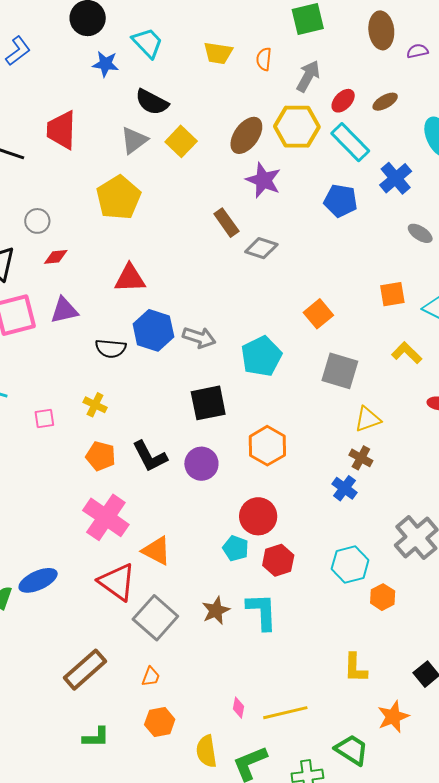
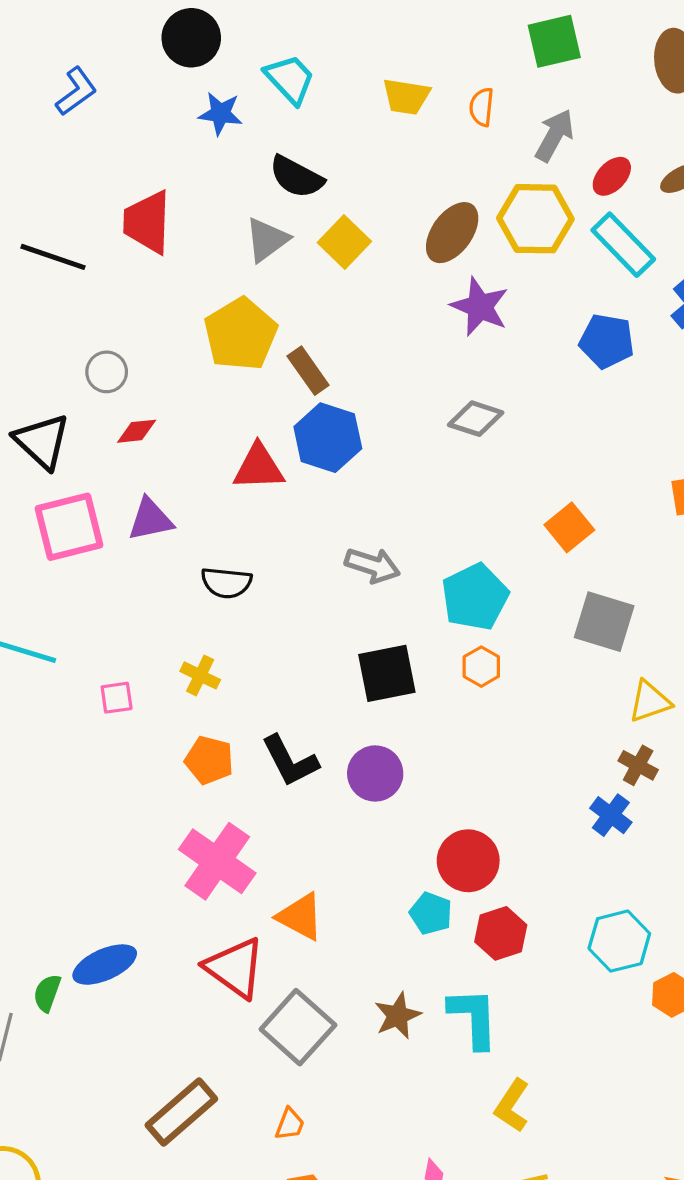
brown rectangle: (226, 223) -> (308, 371), moved
blue hexagon: (153, 330) -> (328, 438), moved
orange hexagon: (267, 446) -> (481, 667), moved, size x0.6
yellow L-shape: (355, 668) -> (512, 1106), moved, turned 32

